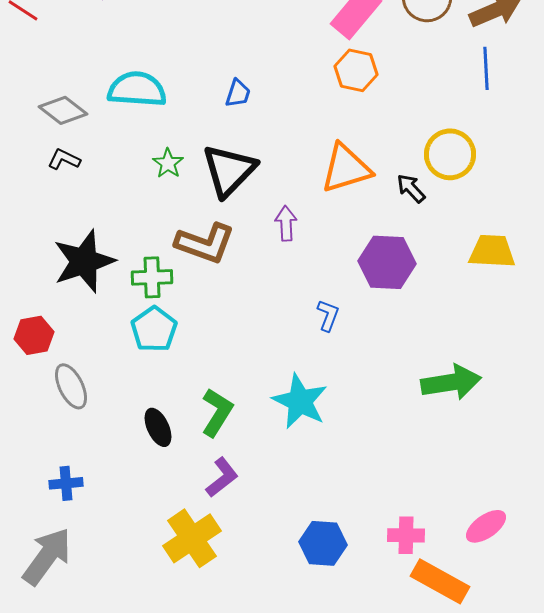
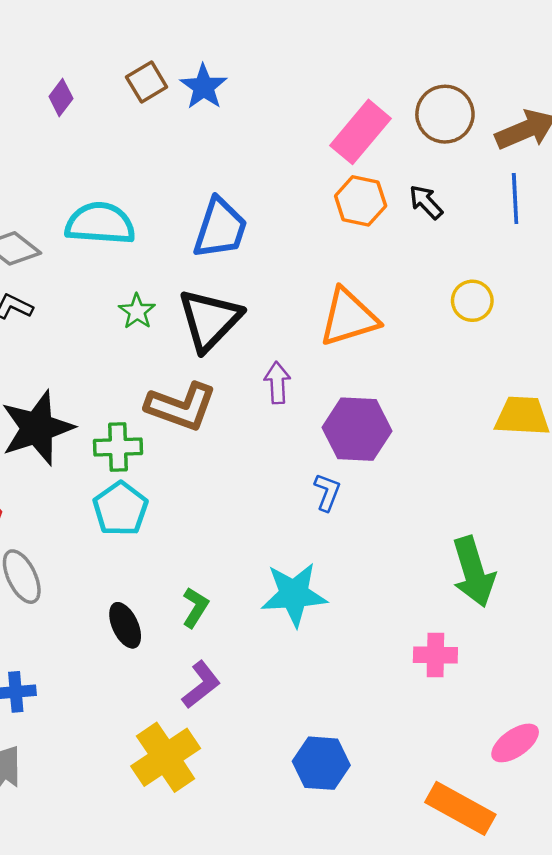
blue trapezoid: (238, 93) -> (220, 228), size x1.8
yellow circle: (450, 154) -> (472, 301), size x0.7
black arrow: (411, 188) -> (426, 202), moved
purple hexagon: (387, 262) -> (357, 429), moved
green arrow: (451, 382) -> (473, 572), turned 82
cyan star: (300, 401) -> (294, 594), turned -30
green L-shape: (217, 412) -> (195, 607), size x0.7
pink cross: (406, 535) -> (435, 655), moved

